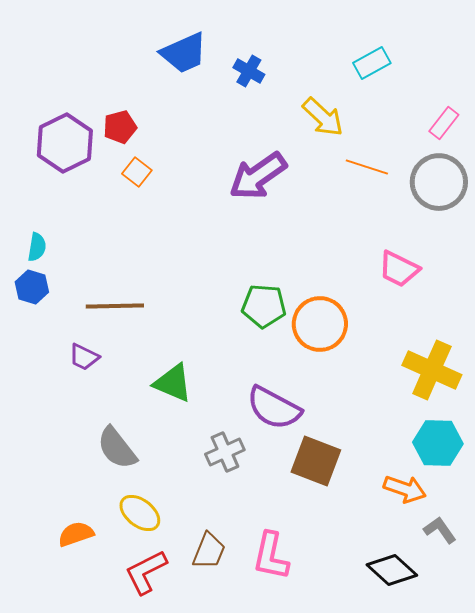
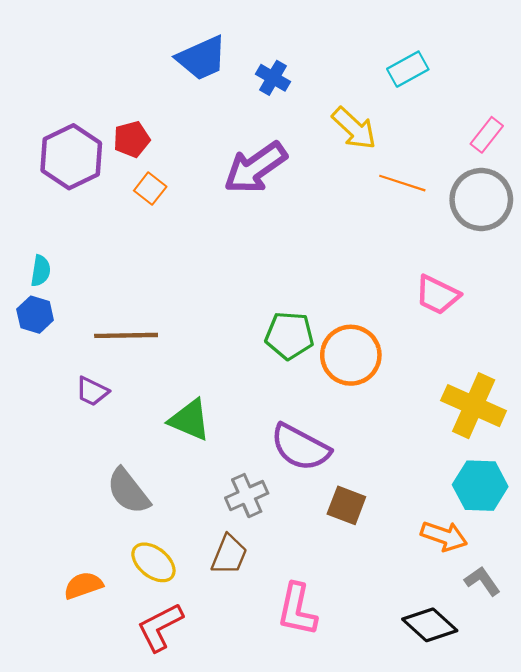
purple arrow: (258, 176) -> (255, 168), moved
brown square: (316, 461) -> (346, 505), size x0.7
brown trapezoid: (209, 551) -> (229, 555), moved

